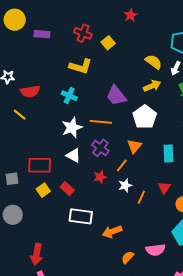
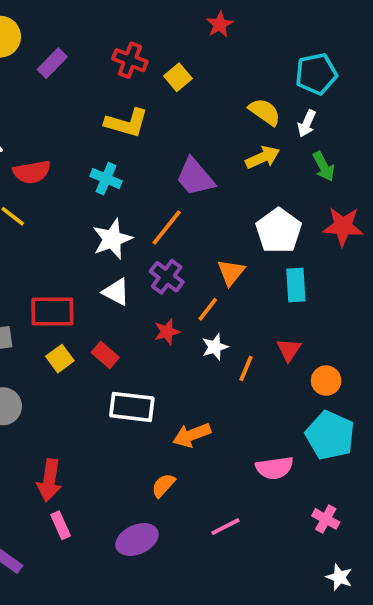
purple rectangle: (42, 34) -> (52, 63), turned -49
white pentagon: (145, 117) -> (279, 231), moved
orange line: (101, 122) -> (167, 227), turned -55
orange semicircle: (128, 257) -> (163, 485), moved

